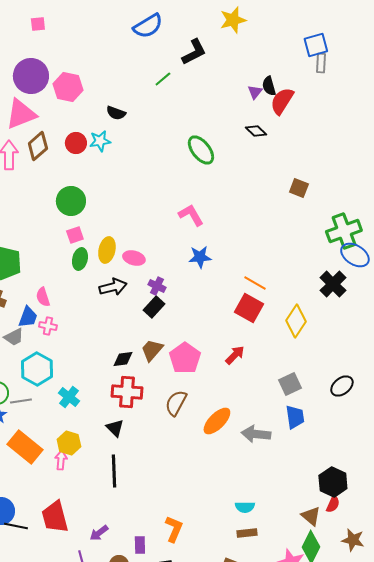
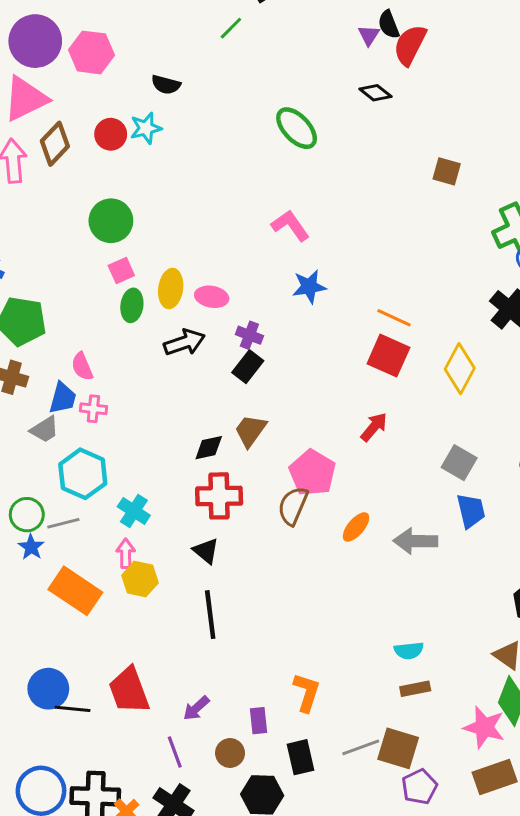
pink pentagon: (185, 358) -> (312, 473), moved
gray square: (290, 384) -> (459, 463), turned -30
orange ellipse: (217, 421) -> (356, 527), size x0.7
pink arrow: (61, 460) -> (126, 554), moved

